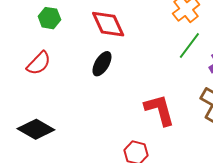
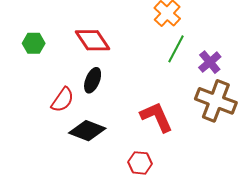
red semicircle: (39, 63) -> (63, 100), moved
black diamond: (36, 129) -> (87, 131), moved

